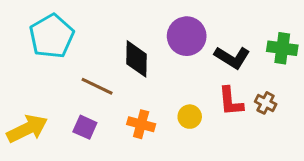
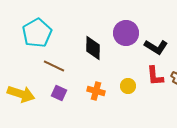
brown line: (97, 86) -> (54, 66), moved
yellow arrow: (27, 129) -> (21, 94), turned 44

